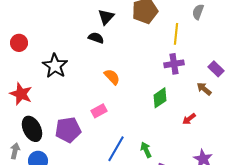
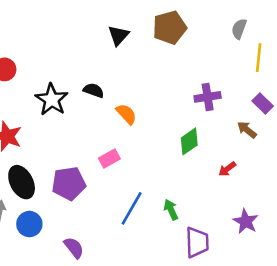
yellow line: (176, 34) -> (259, 58), moved
black semicircle: (96, 38) -> (94, 90), moved

